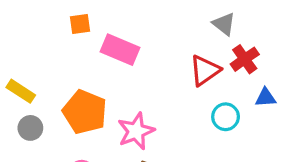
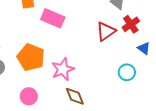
blue triangle: (266, 98) -> (144, 48), turned 40
cyan circle: (226, 117) -> (127, 72), moved

